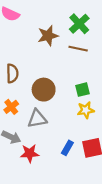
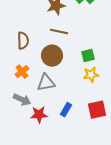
brown line: (78, 49) -> (59, 32), moved
blue rectangle: (67, 148) -> (66, 110), moved

